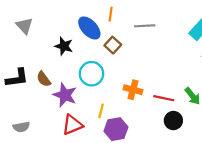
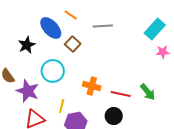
orange line: (111, 14) -> (71, 15), turned -64
black star: (64, 46) -> (27, 45), turned 30
black circle: (173, 121) -> (114, 116), moved

